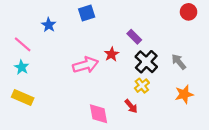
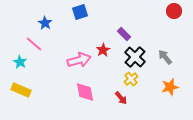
pink line: (23, 44) -> (34, 44), moved
pink diamond: (99, 114) -> (85, 92), moved

